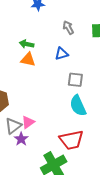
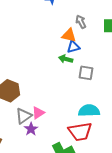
green arrow: (27, 44) -> (66, 59), moved
orange triangle: (28, 60) -> (69, 35), moved
cyan semicircle: (78, 106) -> (89, 111), moved, turned 110

